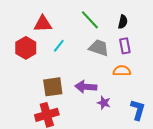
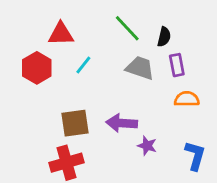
black semicircle: (123, 22) -> (164, 37), moved
orange semicircle: (122, 71) -> (187, 99), moved

